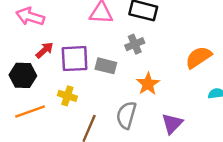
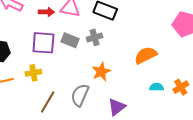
red arrow: (45, 50) -> (46, 12), moved, turned 35
gray rectangle: (106, 66) -> (70, 40), moved
yellow cross: (67, 96) -> (33, 73), turned -35

